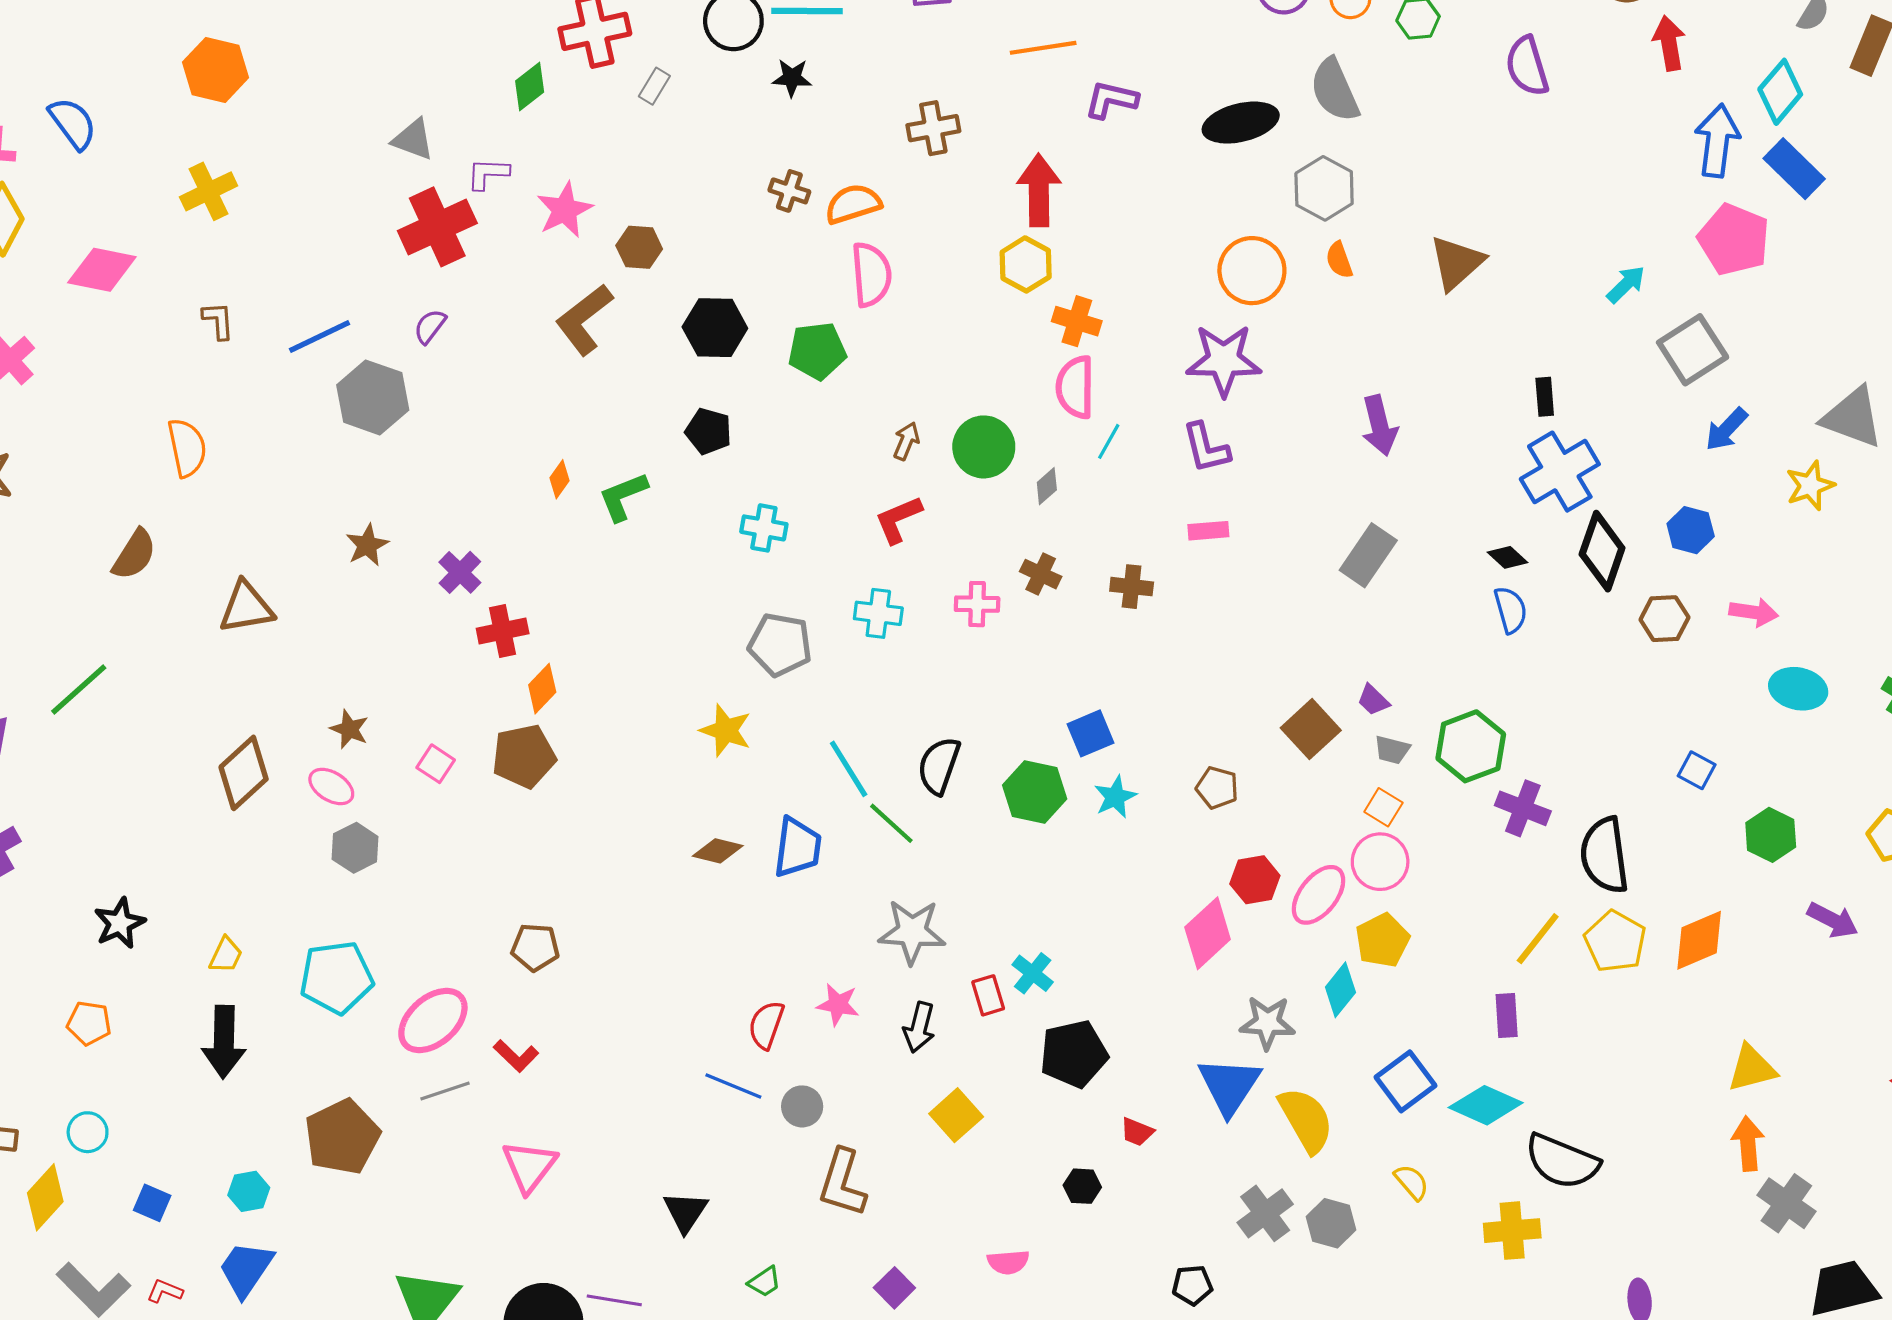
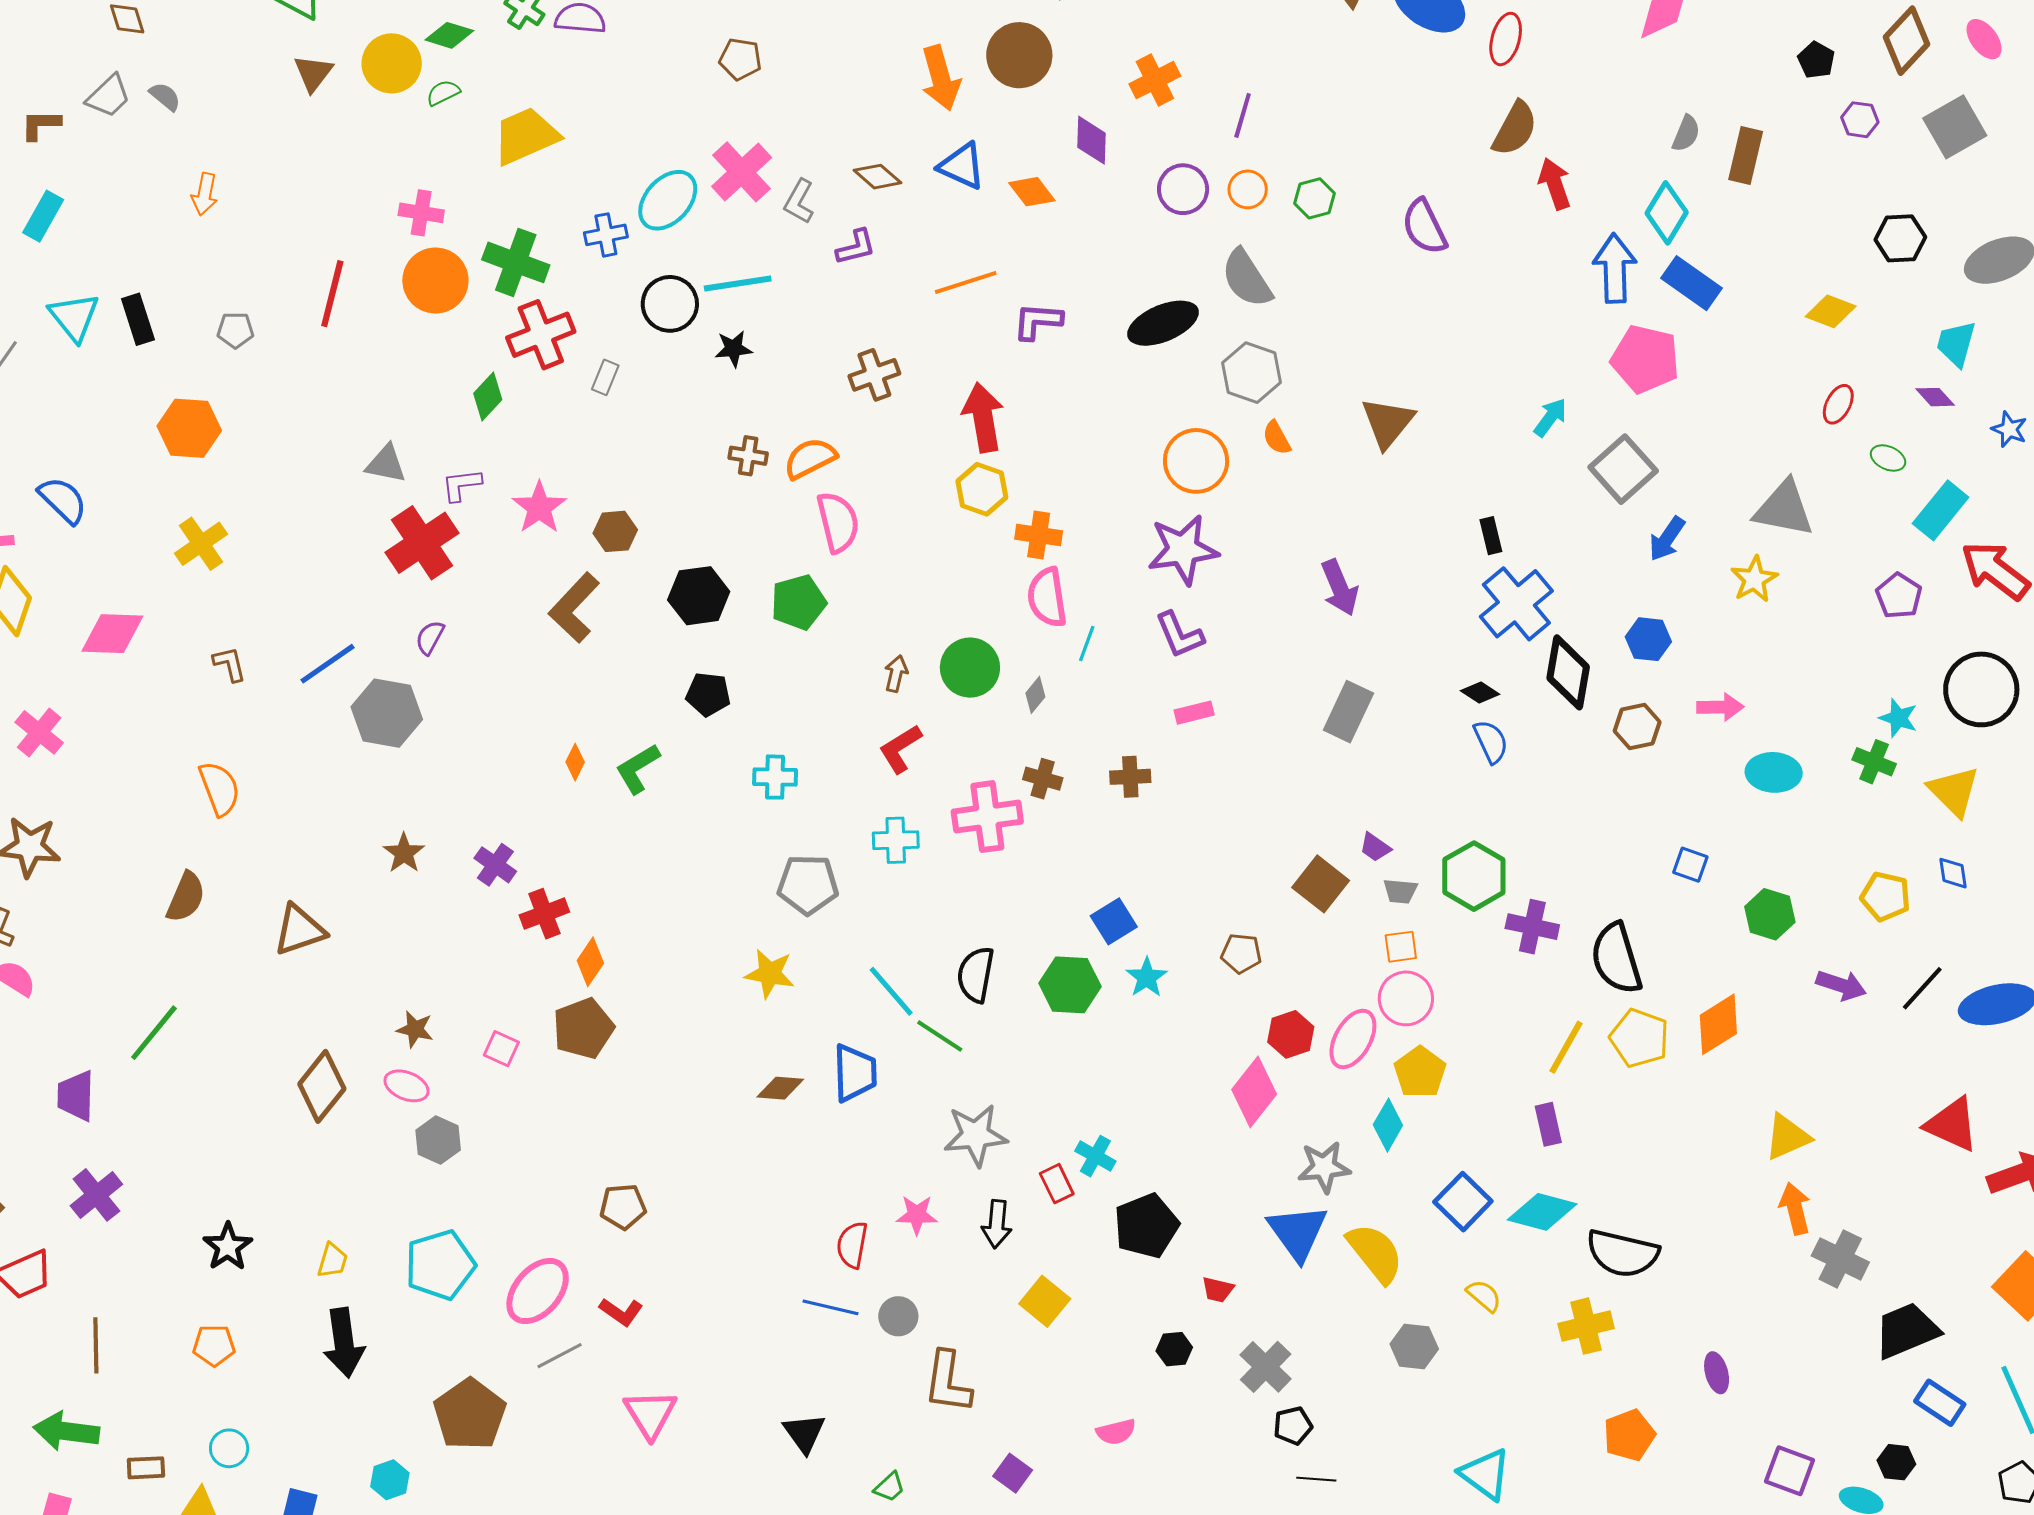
pink cross: (977, 604) -> (987, 817), size x1.6
orange square: (1383, 807) -> (1401, 947), turned -30
gray cross: (1265, 1213) -> (1266, 1367), moved

